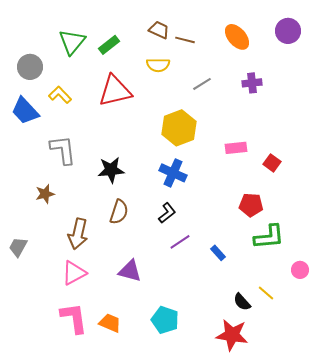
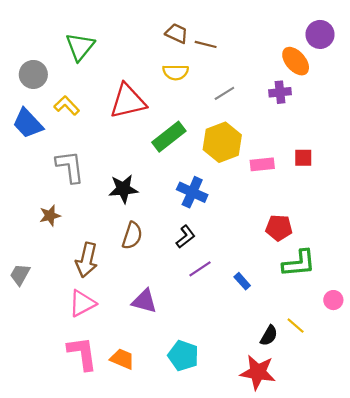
orange ellipse: (237, 37) -> (296, 61), moved
green rectangle: (109, 45) -> (169, 137), moved, size x1.4
yellow hexagon: (179, 128) -> (222, 142), moved
red square: (272, 163) -> (303, 158), moved, turned -36
black semicircle: (242, 302) -> (269, 336), turned -108

